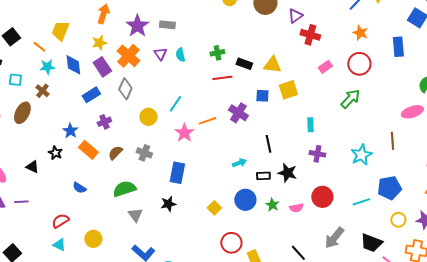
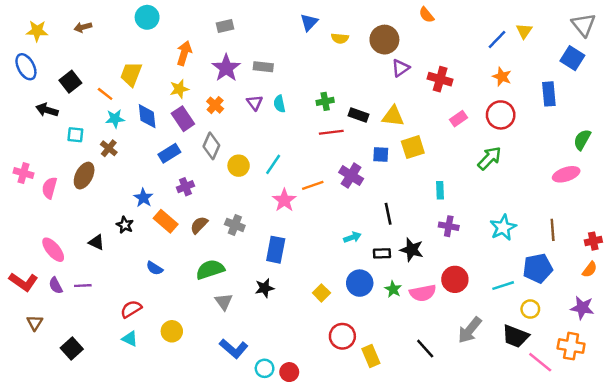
purple triangle: (295, 16) -> (401, 68), moved
orange cross: (128, 56) -> (215, 105), size x0.6
yellow circle: (148, 117) -> (239, 166), moved
brown line: (392, 141) -> (553, 230), moved
pink semicircle: (296, 208) -> (423, 293), size x1.5
yellow circle: (398, 220) -> (530, 309), moved

